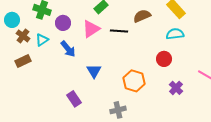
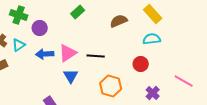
pink triangle: (91, 29) -> (68, 53), moved
black line: (119, 31) -> (96, 56), moved
blue arrow: (68, 49) -> (45, 54), turned 126

